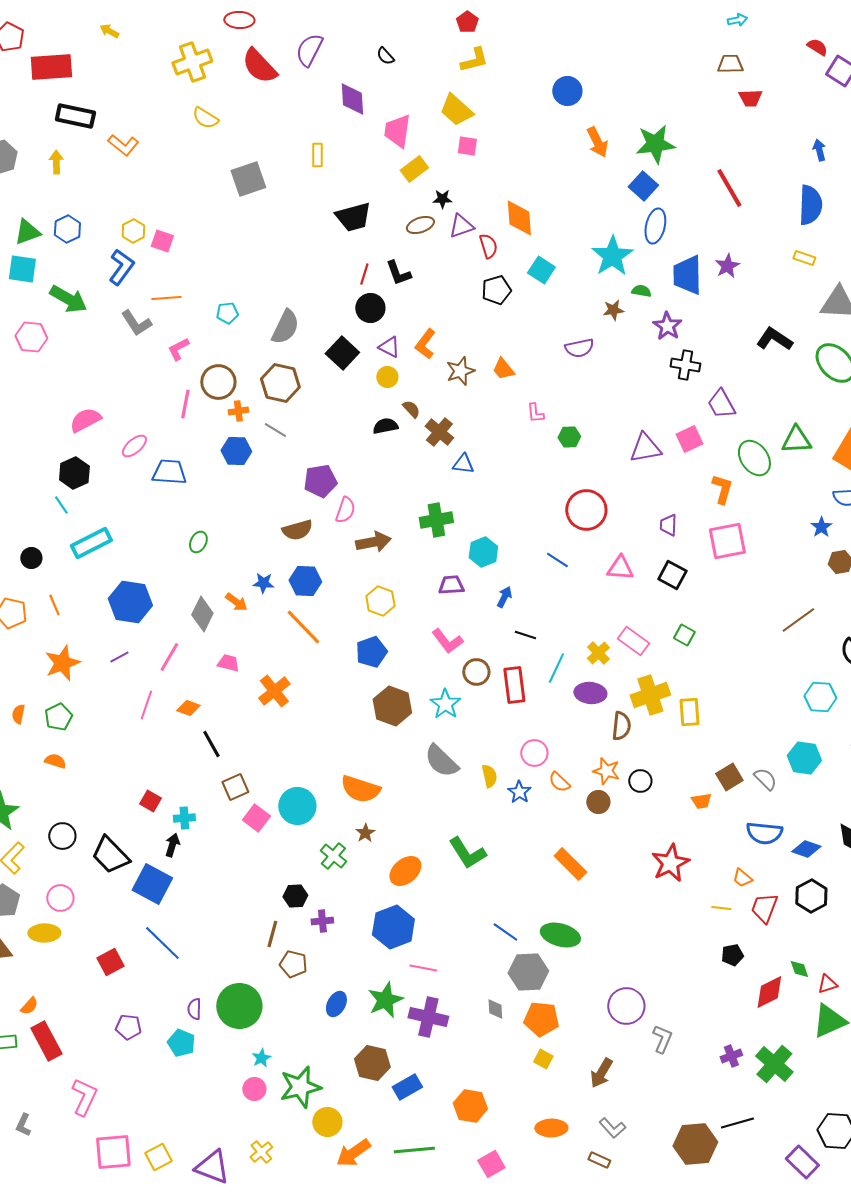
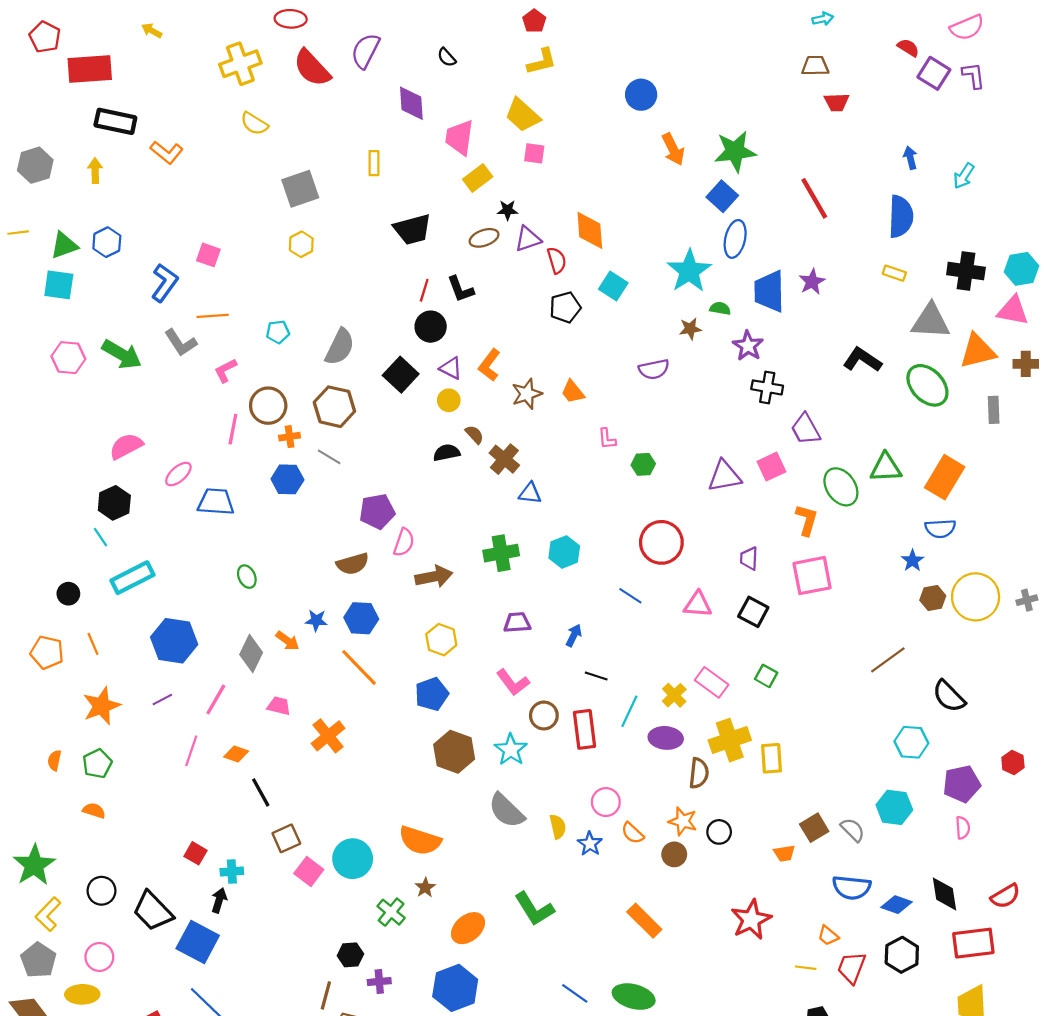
yellow hexagon: (133, 231) -> (301, 244), moved
green arrow: (68, 299) -> (122, 354), moved
green ellipse: (198, 542) -> (247, 577), turned -50
cyan hexagon: (483, 552) -> (564, 552), moved

